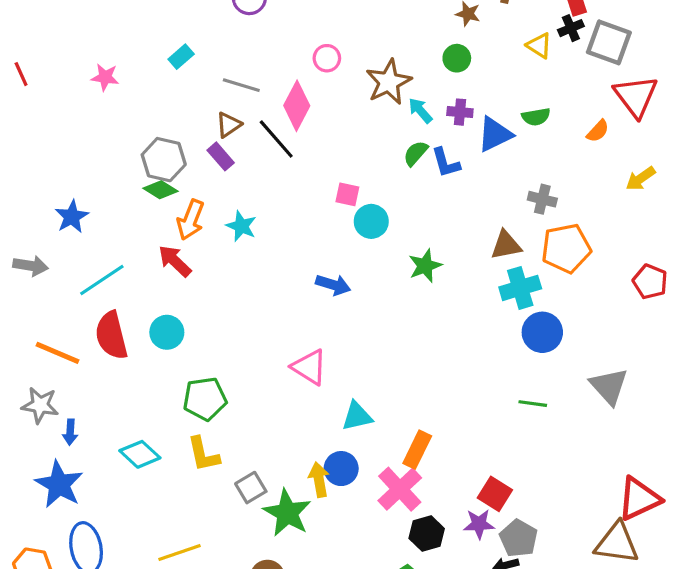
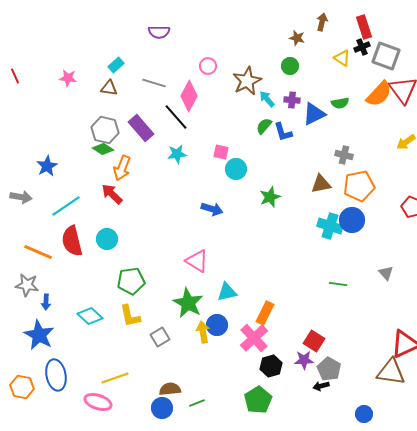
brown triangle: (229, 125) -> (109, 88), moved, turned 42
orange semicircle: (598, 131) -> (379, 94), moved, size x1.8
purple rectangle: (221, 156) -> (141, 128), size x1.5
cyan star: (241, 226) -> (177, 154), moved, turned -30
cyan cross: (520, 288) -> (330, 226), moved, turned 35
blue circle: (542, 332) -> (352, 220), moved
gray triangle: (609, 386) -> (386, 273), size x0.6
green star: (287, 513) -> (188, 303), moved

